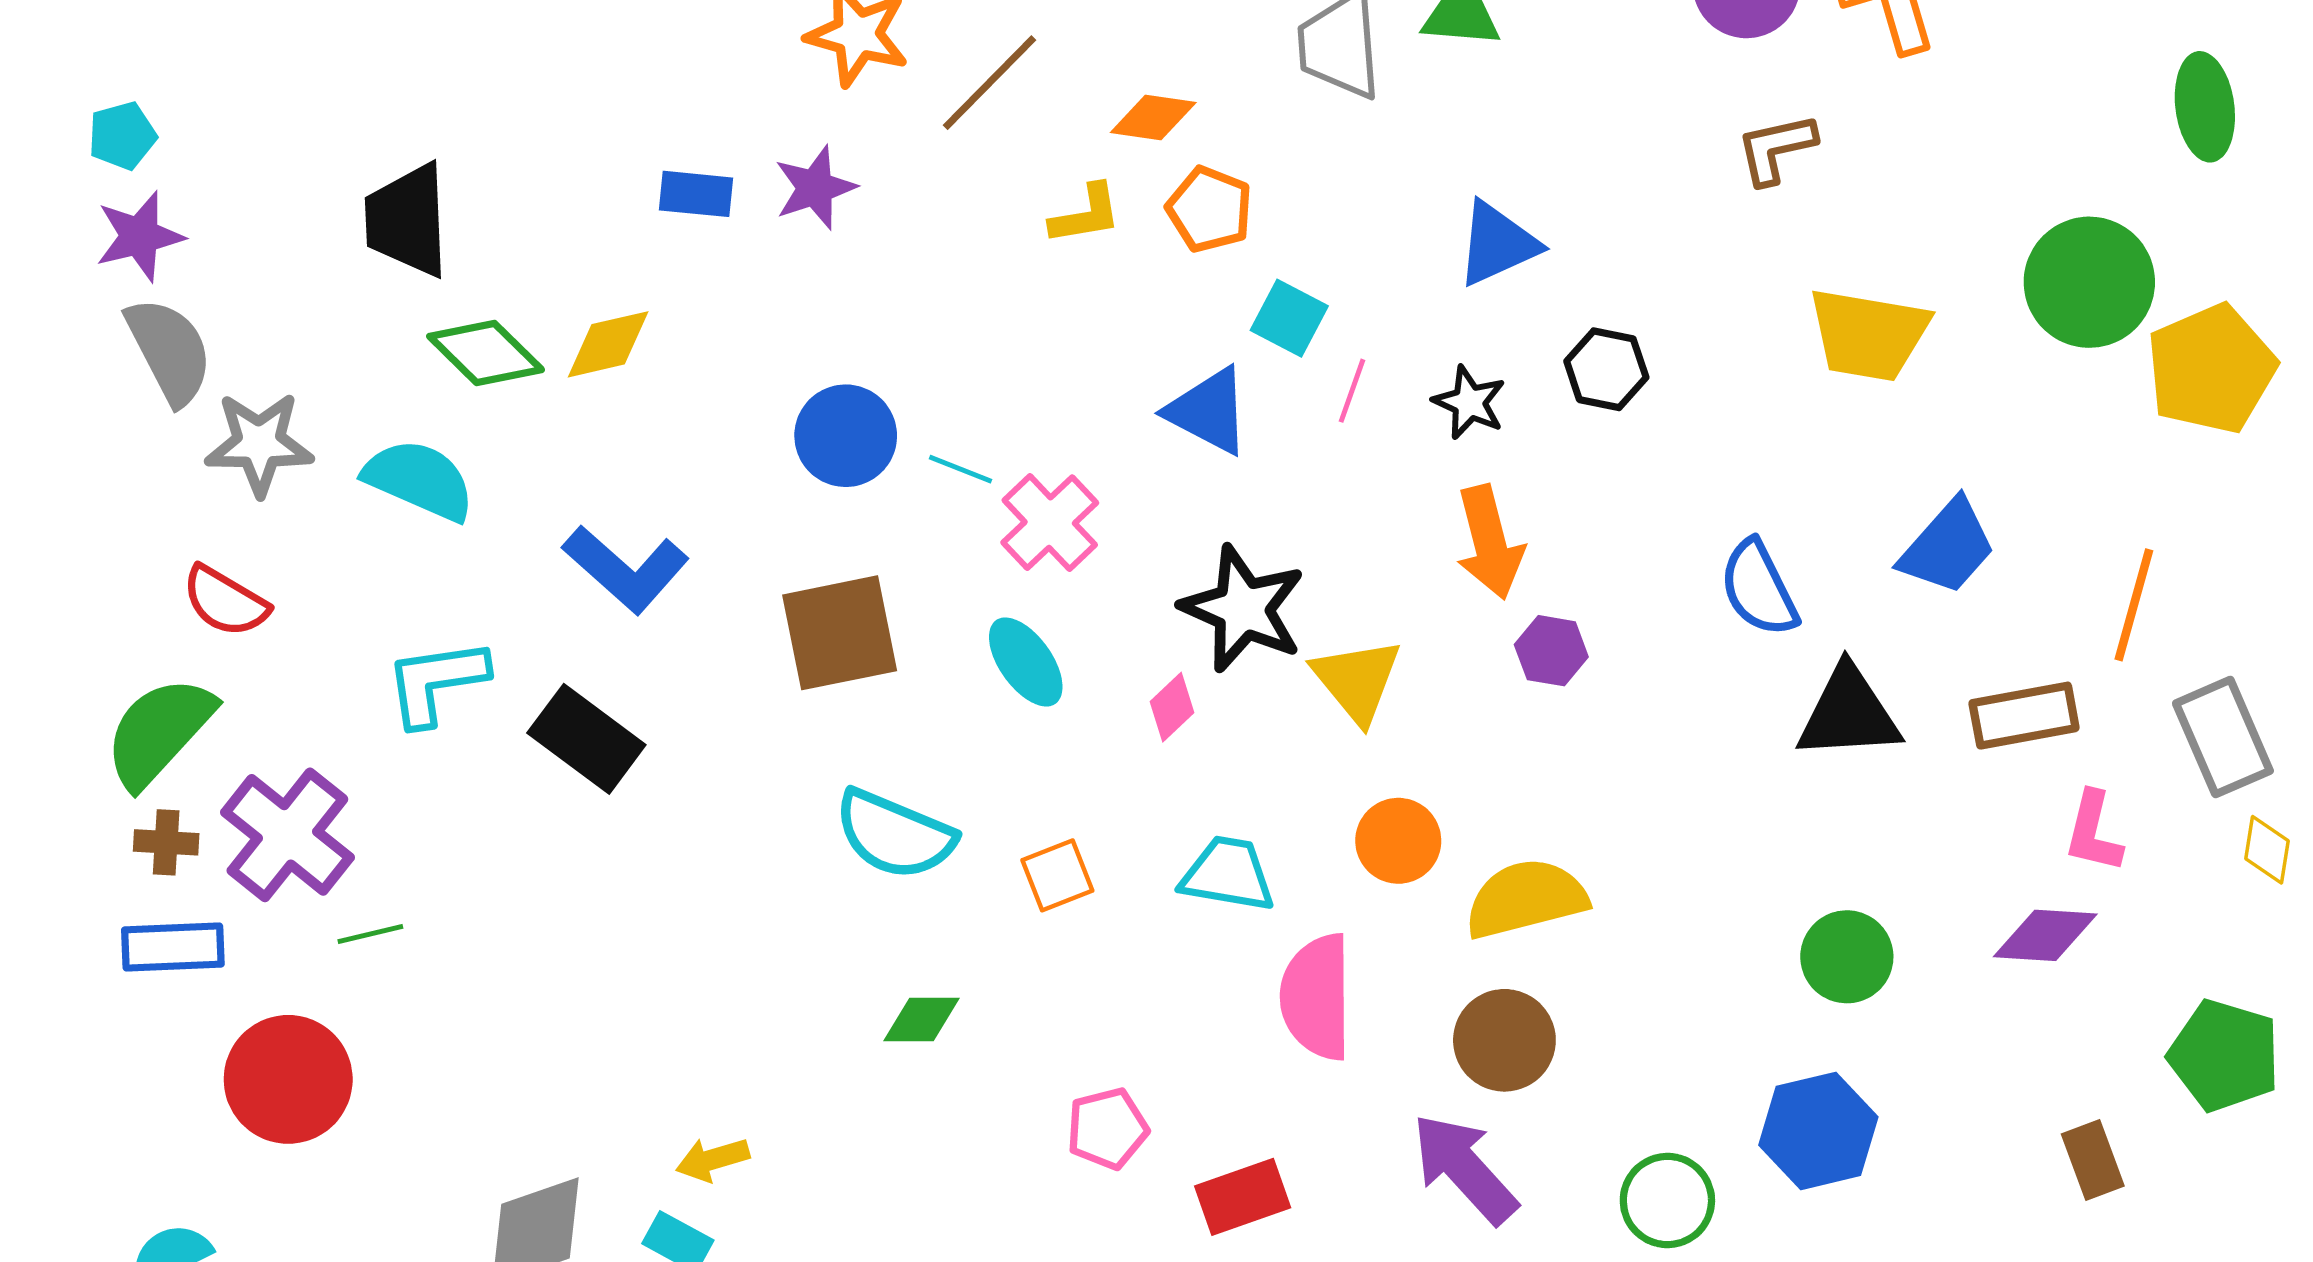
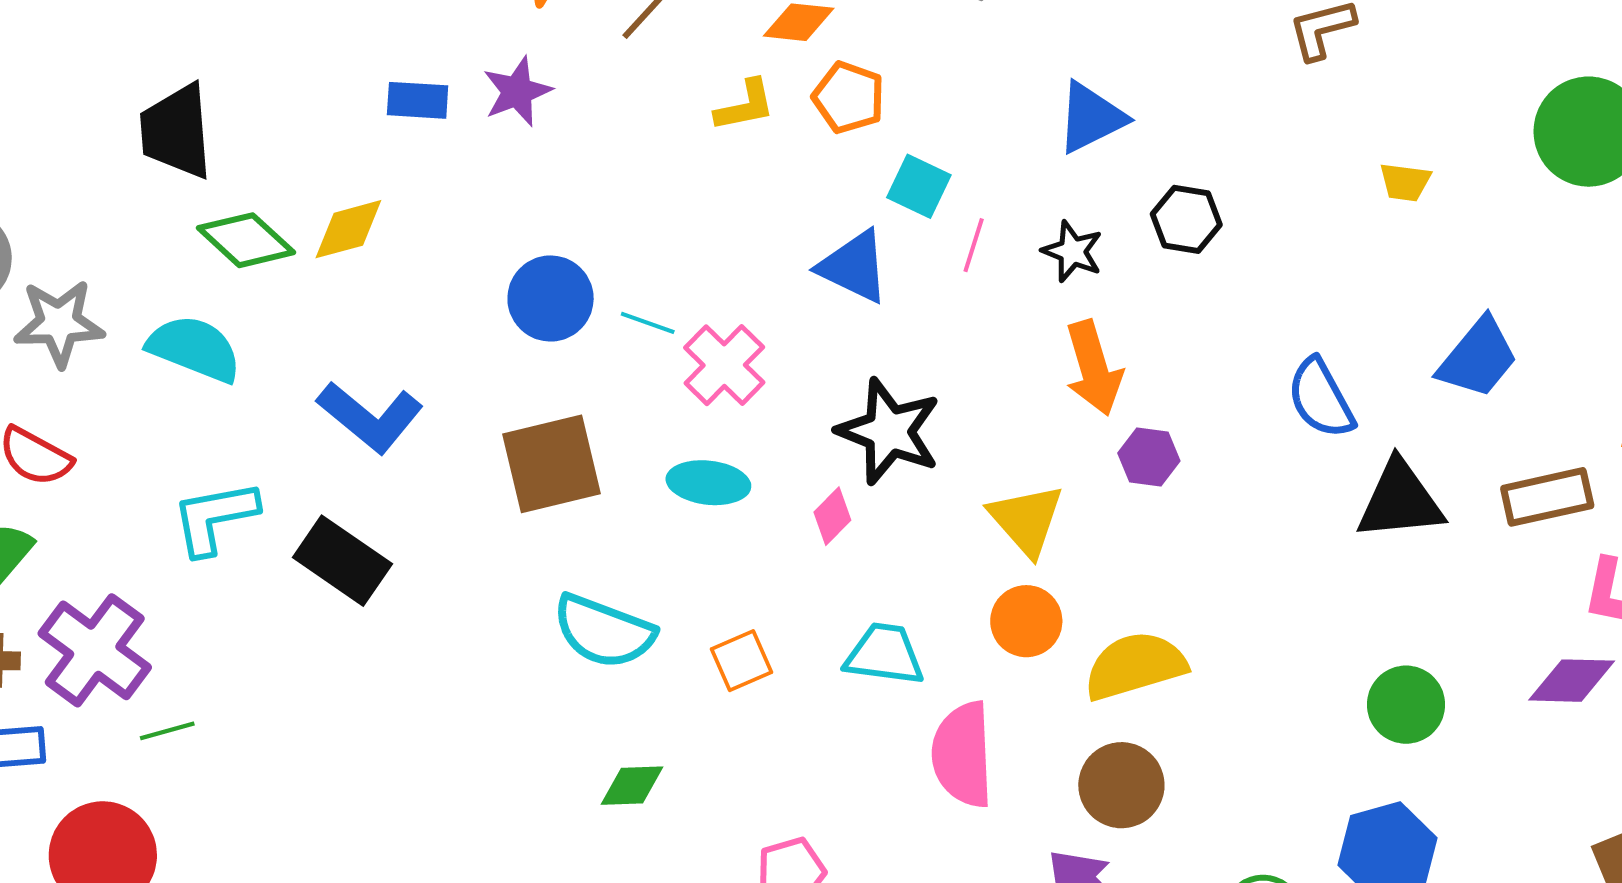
yellow trapezoid: (1868, 334) -> (1405, 182), size x0.5
cyan ellipse: (1026, 662) -> (708, 483), turned -46
yellow triangle: (1357, 680) -> (1026, 520), moved

